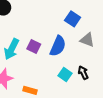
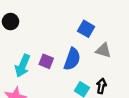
black arrow: (83, 73) -> (101, 86), turned 40

